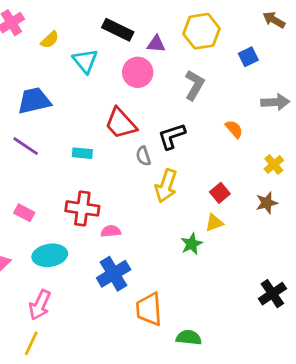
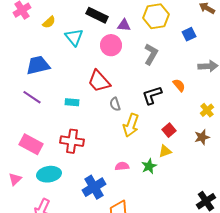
black L-shape: (172, 136) -> (152, 95), moved
pink rectangle: (24, 213) -> (31, 144), size x1.6
pink semicircle: (111, 231) -> (122, 166), moved

